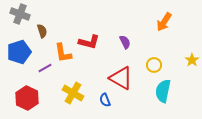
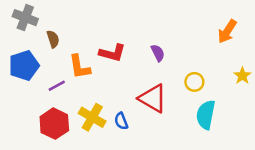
orange arrow: (164, 22) -> (227, 31), moved
red hexagon: (27, 98) -> (54, 124), moved
blue semicircle: (105, 100) -> (121, 121), moved

